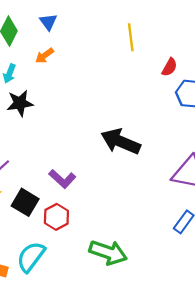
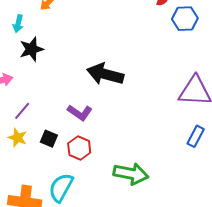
black arrow: (121, 142) -> (105, 74), moved
black square: (25, 202) -> (49, 139), size x0.7

